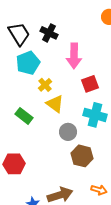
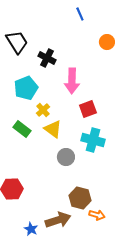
black trapezoid: (19, 34) -> (17, 42), moved
green rectangle: (24, 116) -> (22, 129), moved
brown hexagon: (82, 156) -> (80, 198), moved

